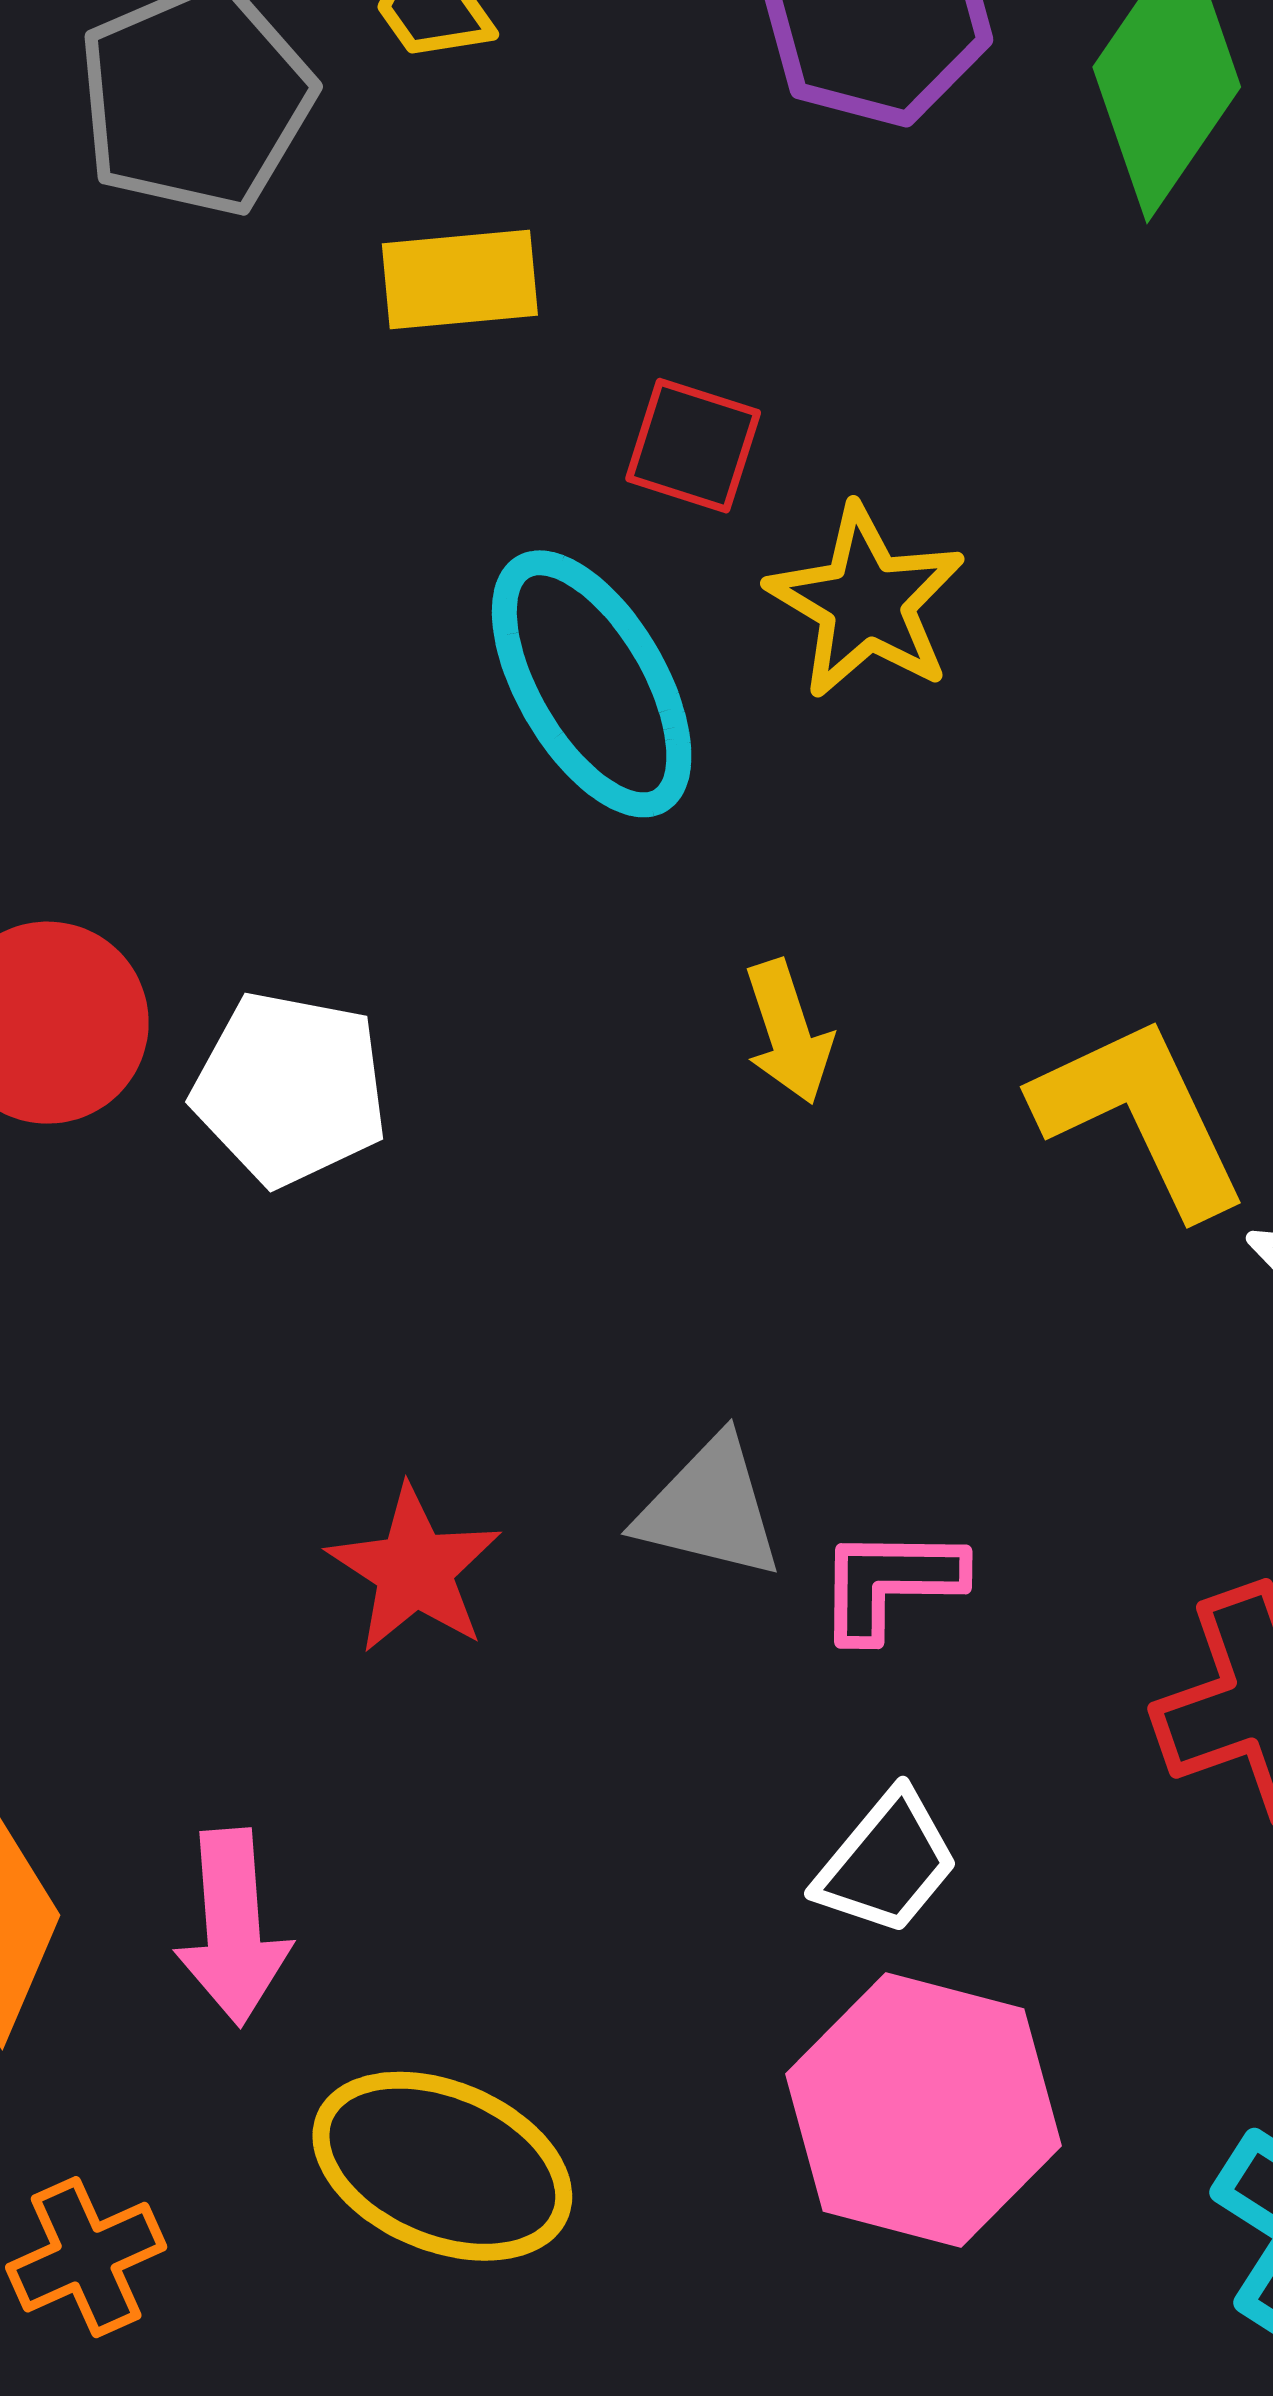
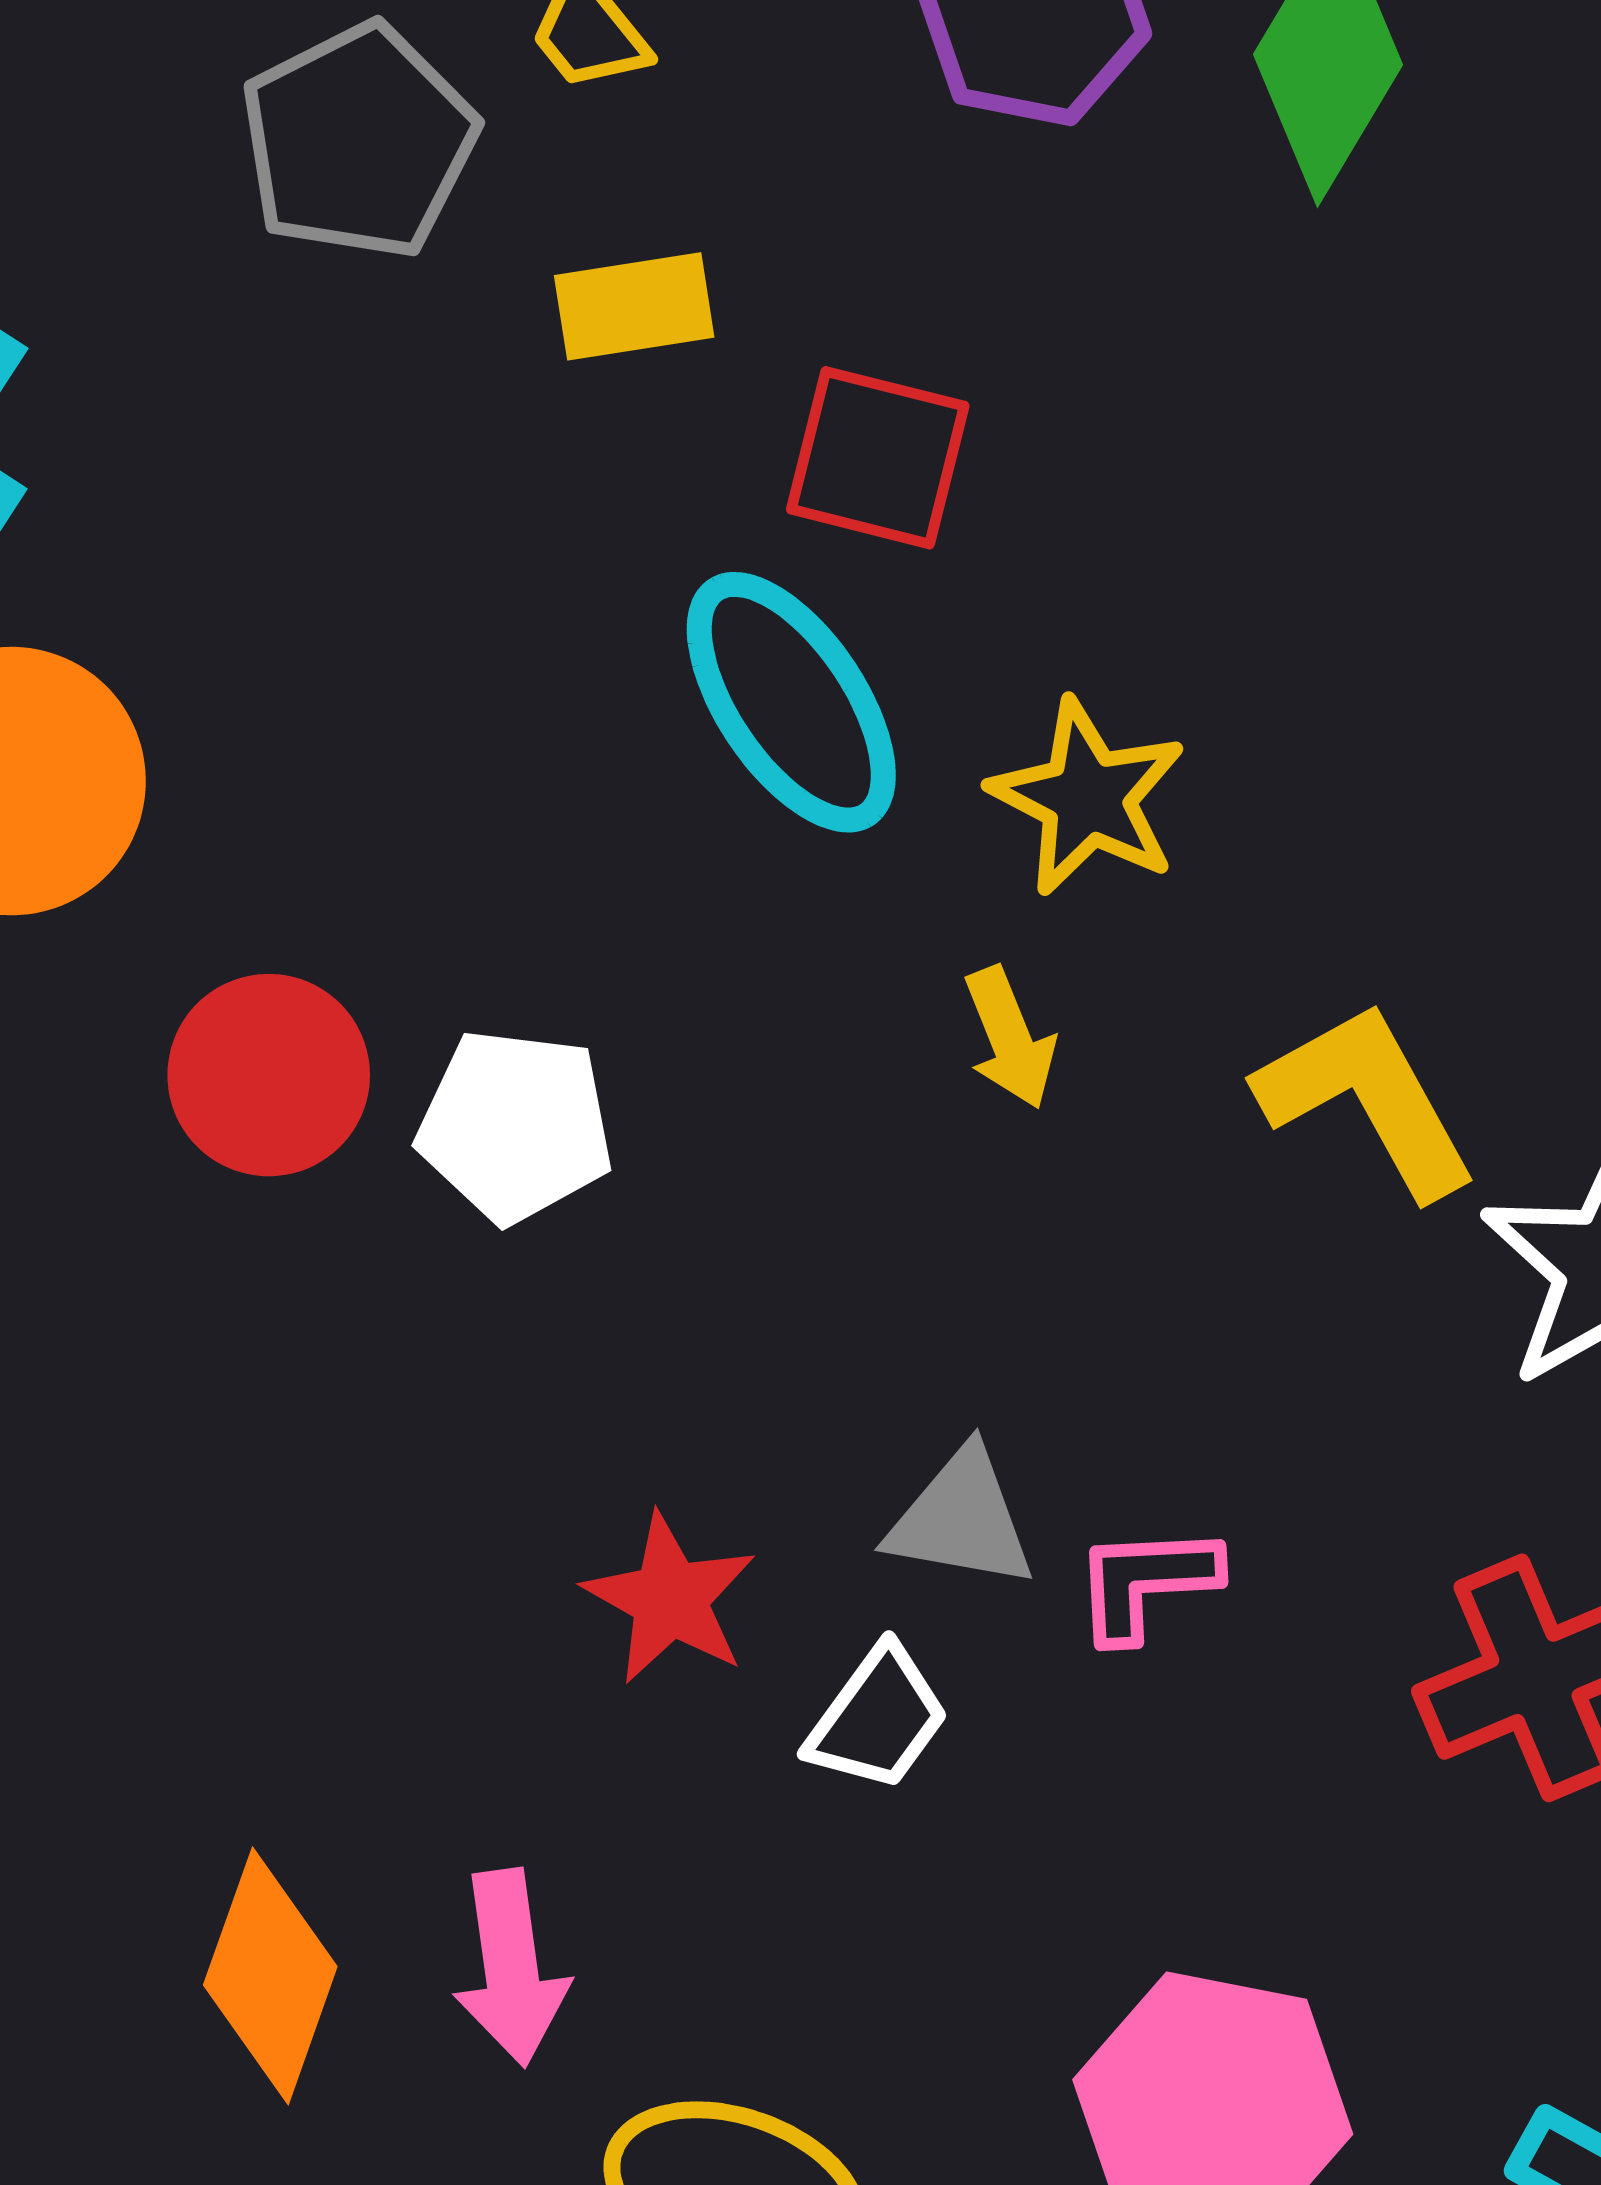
red square: (693, 446) -> (878, 458), size x1.4
yellow star: (866, 602) -> (1088, 798), moved
white trapezoid: (887, 1863) -> (878, 1719), moved

